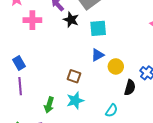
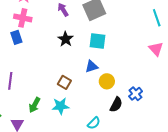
pink cross: (32, 20) -> (23, 18), moved
black star: (71, 20) -> (66, 39), moved
blue rectangle: (19, 63) -> (16, 37), moved

